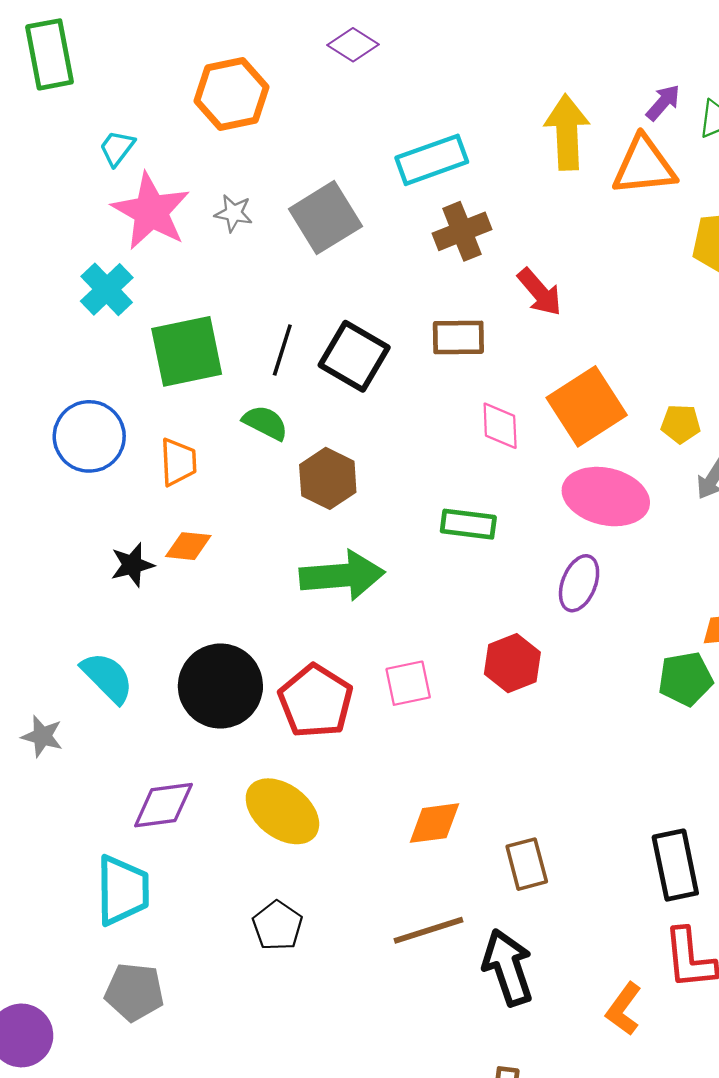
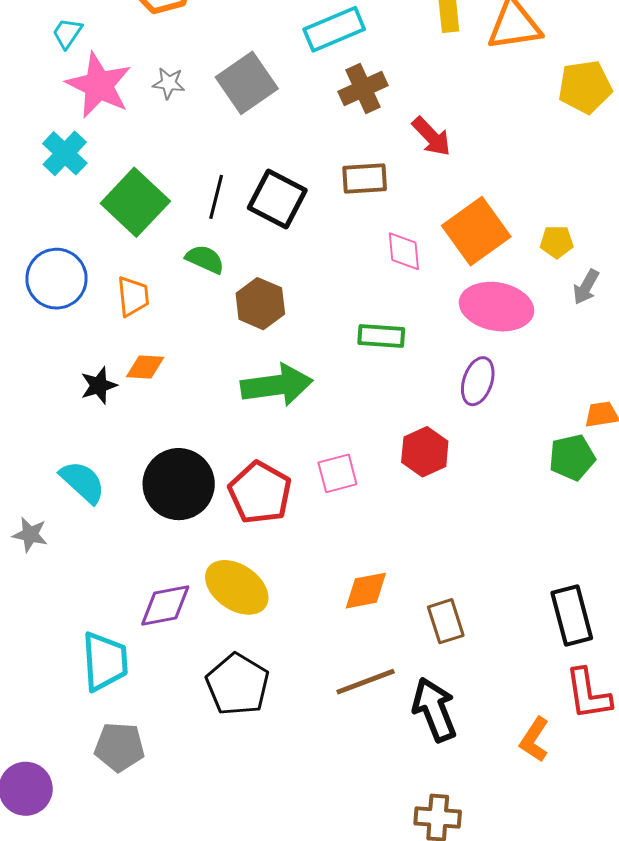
green square: (187, 351) -> (135, 202), turned -32
purple diamond: (163, 805) -> (165, 606), moved
black pentagon: (278, 926) -> (238, 684), size x1.5

